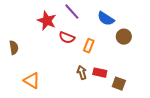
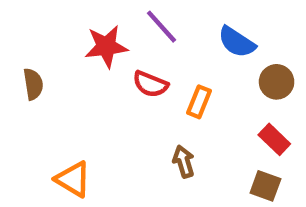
red star: (47, 21) -> (106, 46), turned -30
brown semicircle: (14, 48) -> (33, 84), moved
red rectangle: (100, 73) -> (274, 139), moved, turned 32

